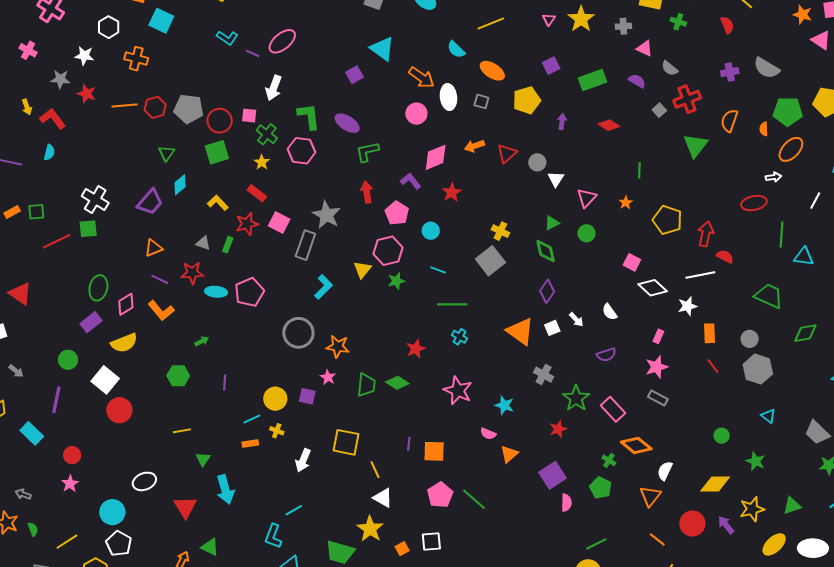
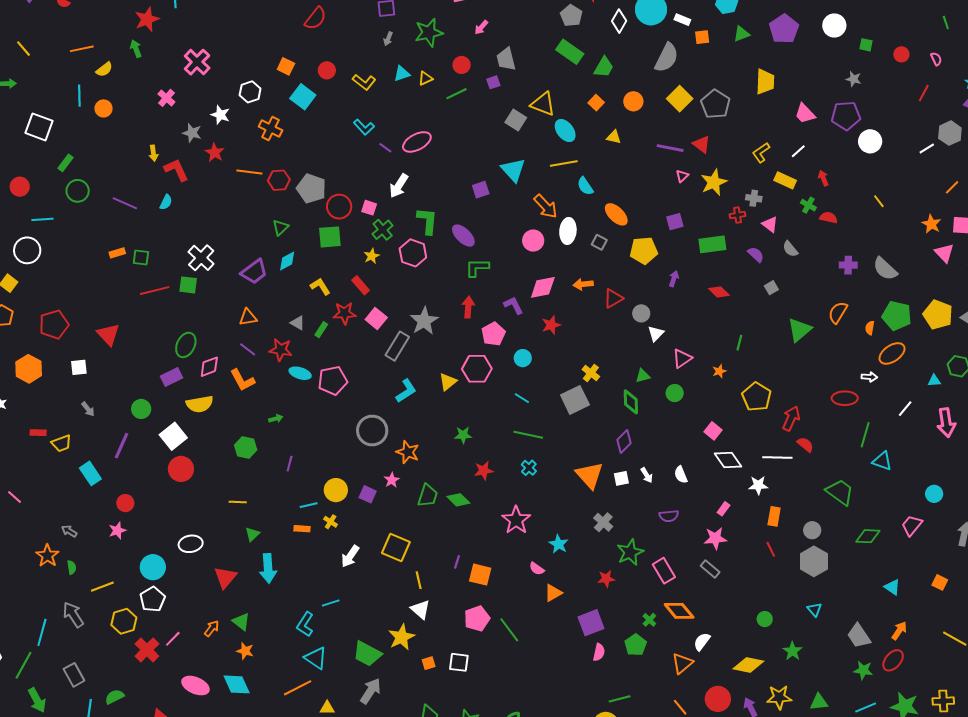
yellow line: (491, 23) -> (564, 164), moved
red semicircle: (727, 25) -> (829, 218), moved, turned -66
red cross: (687, 99) -> (738, 215), moved, size x0.6
green star: (396, 281) -> (463, 435), moved

